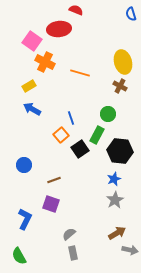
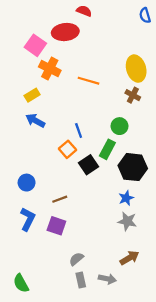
gray star: (115, 200) -> (127, 221), turned -30
blue L-shape: (25, 219) -> (28, 219), moved
gray arrow: (130, 250) -> (107, 279), moved

